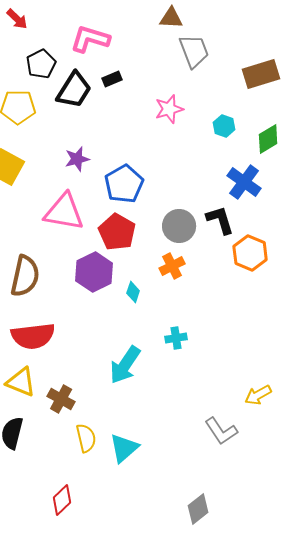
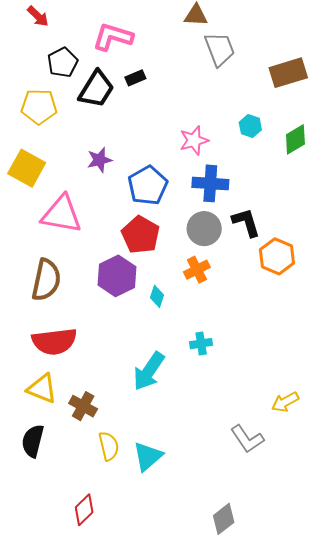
pink star: (169, 109) -> (194, 140), moved
blue cross: (244, 182) -> (210, 183), moved, turned -32
pink triangle: (64, 212) -> (62, 214), moved

